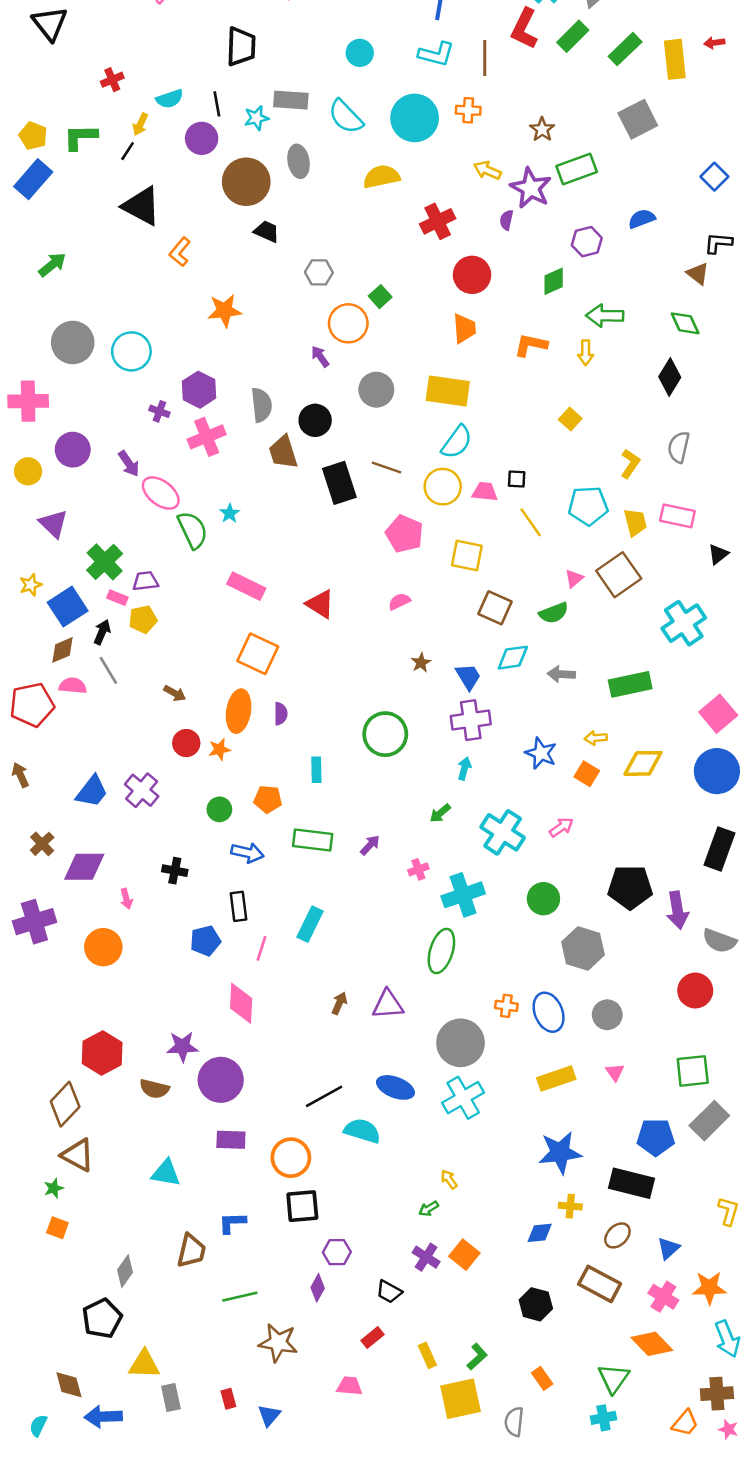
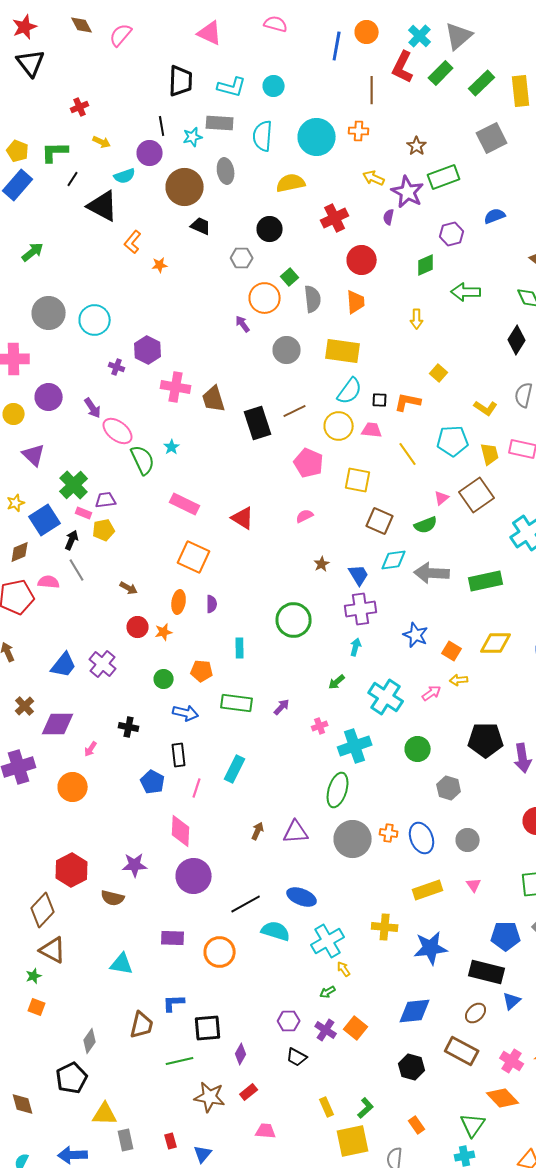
cyan L-shape: (436, 54) -> (232, 87), moved
cyan semicircle: (170, 99) -> (125, 176), moved
cyan semicircle: (346, 117) -> (263, 136), turned 48
yellow arrow: (140, 124) -> (102, 142), turned -90
black line: (128, 151) -> (73, 179), moved
orange star: (225, 311) -> (160, 265), moved, size x0.6
orange L-shape: (531, 345) -> (408, 402), moved
yellow arrow: (586, 353) -> (417, 319), moved
gray semicircle: (262, 405) -> (313, 299), moved
black circle: (315, 420) -> (270, 229), moved
pink cross: (207, 437) -> (176, 387), moved, turned 32
yellow L-shape: (630, 464) -> (486, 408), turned 90
brown line: (387, 467) -> (295, 411), turned -45
black square: (517, 479) -> (380, 400), moved
brown diamond: (63, 650) -> (20, 552), moved
gray arrow: (561, 674) -> (432, 573), size x1.6
orange ellipse: (239, 711) -> (179, 602), size x0.7
yellow arrow: (596, 738) -> (459, 680), moved
pink arrow: (126, 899) -> (91, 749), turned 49
blue pentagon: (205, 941) -> (153, 782), turned -30
gray hexagon: (583, 948) -> (449, 788), size x0.7
gray circle: (461, 1043) -> (353, 839), moved
purple circle: (221, 1080) -> (194, 876), moved
cyan cross: (463, 1098) -> (328, 941), moved
black square: (302, 1206) -> (208, 1028), moved
yellow cross: (570, 1206) -> (385, 927), moved, size x1.4
blue diamond: (540, 1233) -> (415, 1011), size x1.6
blue triangle: (668, 1248) -> (512, 1001), moved
purple hexagon: (337, 1252) -> (289, 1021), moved
red rectangle: (373, 1338) -> (249, 1092), moved
brown diamond: (69, 1385) -> (23, 1104), moved

